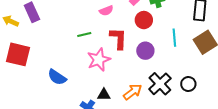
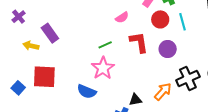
cyan line: (174, 38) -> (182, 22), moved
pink star: (99, 60) -> (103, 68), moved
black cross: (160, 84) -> (188, 78), turned 30

